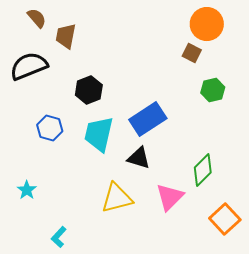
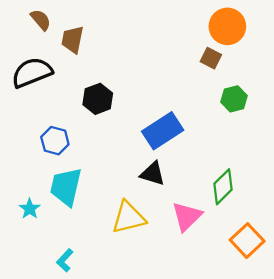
cyan trapezoid: (99, 134) -> (66, 187), moved

